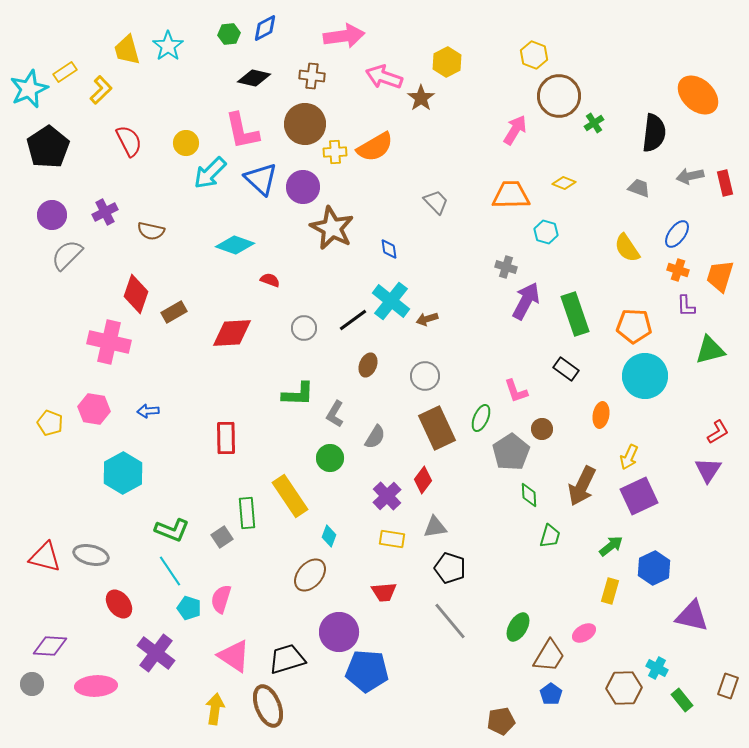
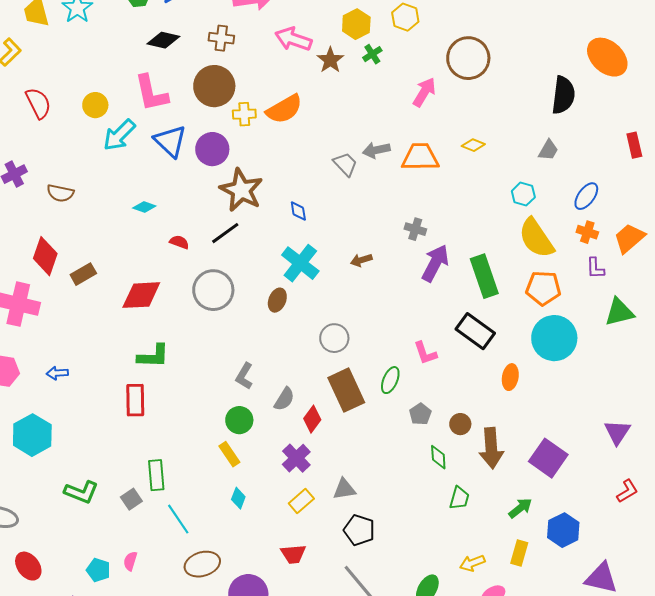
yellow hexagon: (534, 55) -> (405, 17), moved
green cross: (594, 123) -> (372, 54), moved
gray arrow: (690, 176) -> (376, 150), moved
gray trapezoid: (639, 188) -> (548, 150), turned 100
cyan hexagon: (546, 232) -> (523, 194), moved
cyan diamond: (235, 245) -> (144, 207), size x0.6
yellow semicircle: (627, 248) -> (536, 238), moved, size x1.4
orange trapezoid: (720, 276) -> (629, 238), turned 32
brown arrow: (427, 319) -> (361, 260), moved
black line: (353, 320) -> (225, 233), moved
gray circle: (304, 328) -> (213, 290), size x1.6
brown ellipse: (368, 365) -> (277, 300), moved
black rectangle: (566, 369) -> (475, 331), size x1.5
green L-shape: (298, 394) -> (153, 356), moved
brown circle: (542, 429) -> (460, 424), moved
red L-shape: (718, 432) -> (627, 491), moved
gray pentagon: (511, 452) -> (420, 414), size x0.6
yellow arrow: (629, 457) -> (472, 563), moved, turned 45
red diamond: (423, 480) -> (312, 419), moved
brown arrow: (582, 486) -> (491, 448), turned -30
yellow rectangle: (290, 496) -> (229, 454), moved, size x0.6
purple square: (639, 496) -> (548, 458), turned -30
yellow rectangle: (392, 539) -> (301, 501), turned -50
cyan line: (170, 571) -> (178, 519), moved
brown ellipse: (310, 575) -> (202, 564), moved, turned 32
pink semicircle: (221, 599) -> (130, 561), size x0.7

